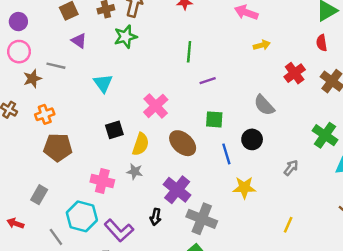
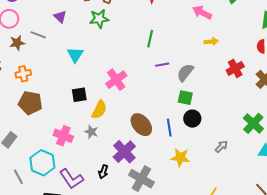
gray semicircle: (264, 105) -> (185, 73), moved, turned 72
green square: (214, 119) -> (185, 98), moved
brown ellipse: (183, 143) -> (141, 125), moved

